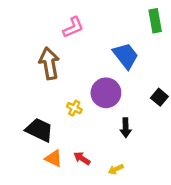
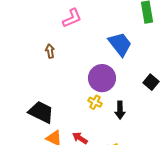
brown arrow: (49, 63) -> (50, 51), size x0.5
yellow cross: (74, 108) -> (95, 102), moved

